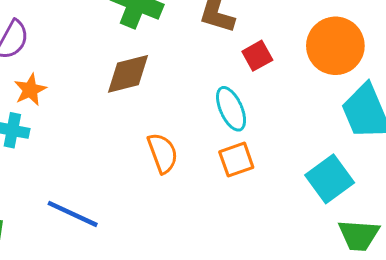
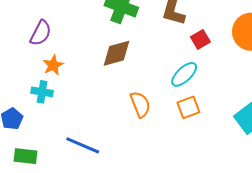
cyan ellipse: (231, 109) -> (184, 74), turned 72

